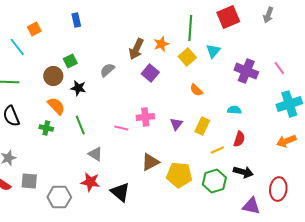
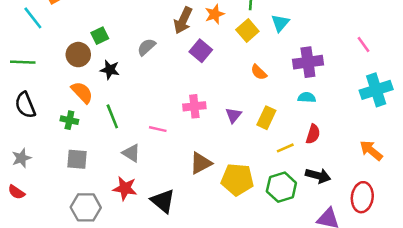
purple cross: (246, 71) -> (308, 62), moved, turned -30
pink line: (121, 128) -> (158, 129), moved
orange arrow: (286, 141) -> (371, 150), moved, turned 60
gray square: (29, 181) -> (77, 159), moved

